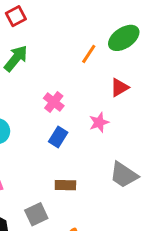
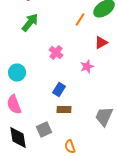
blue rectangle: (58, 137) -> (59, 90), moved
gray trapezoid: (124, 175) -> (104, 116), moved, turned 80

